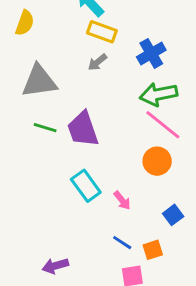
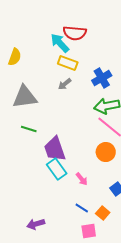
purple trapezoid: (83, 129) -> (55, 149), moved
orange square: (153, 250) -> (103, 213), turned -32

